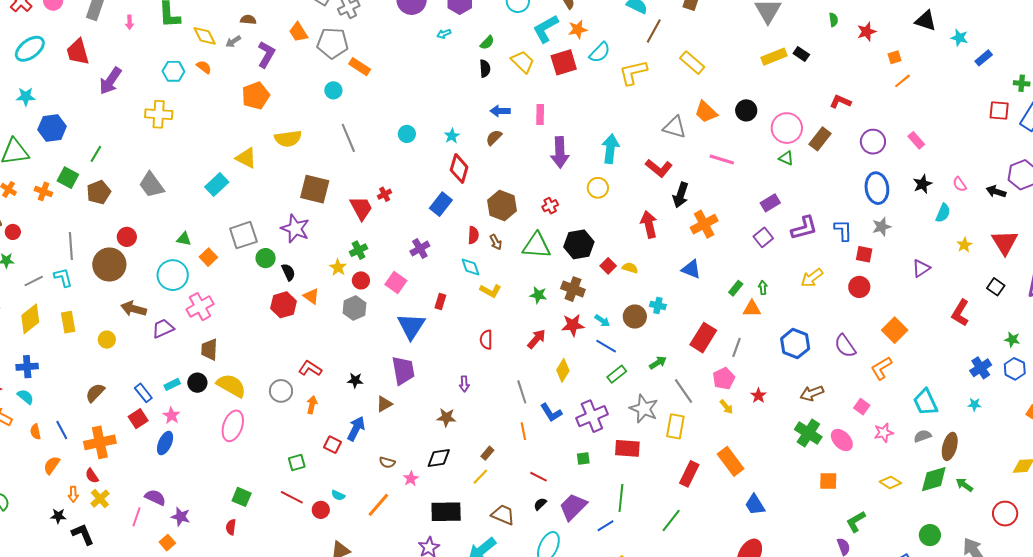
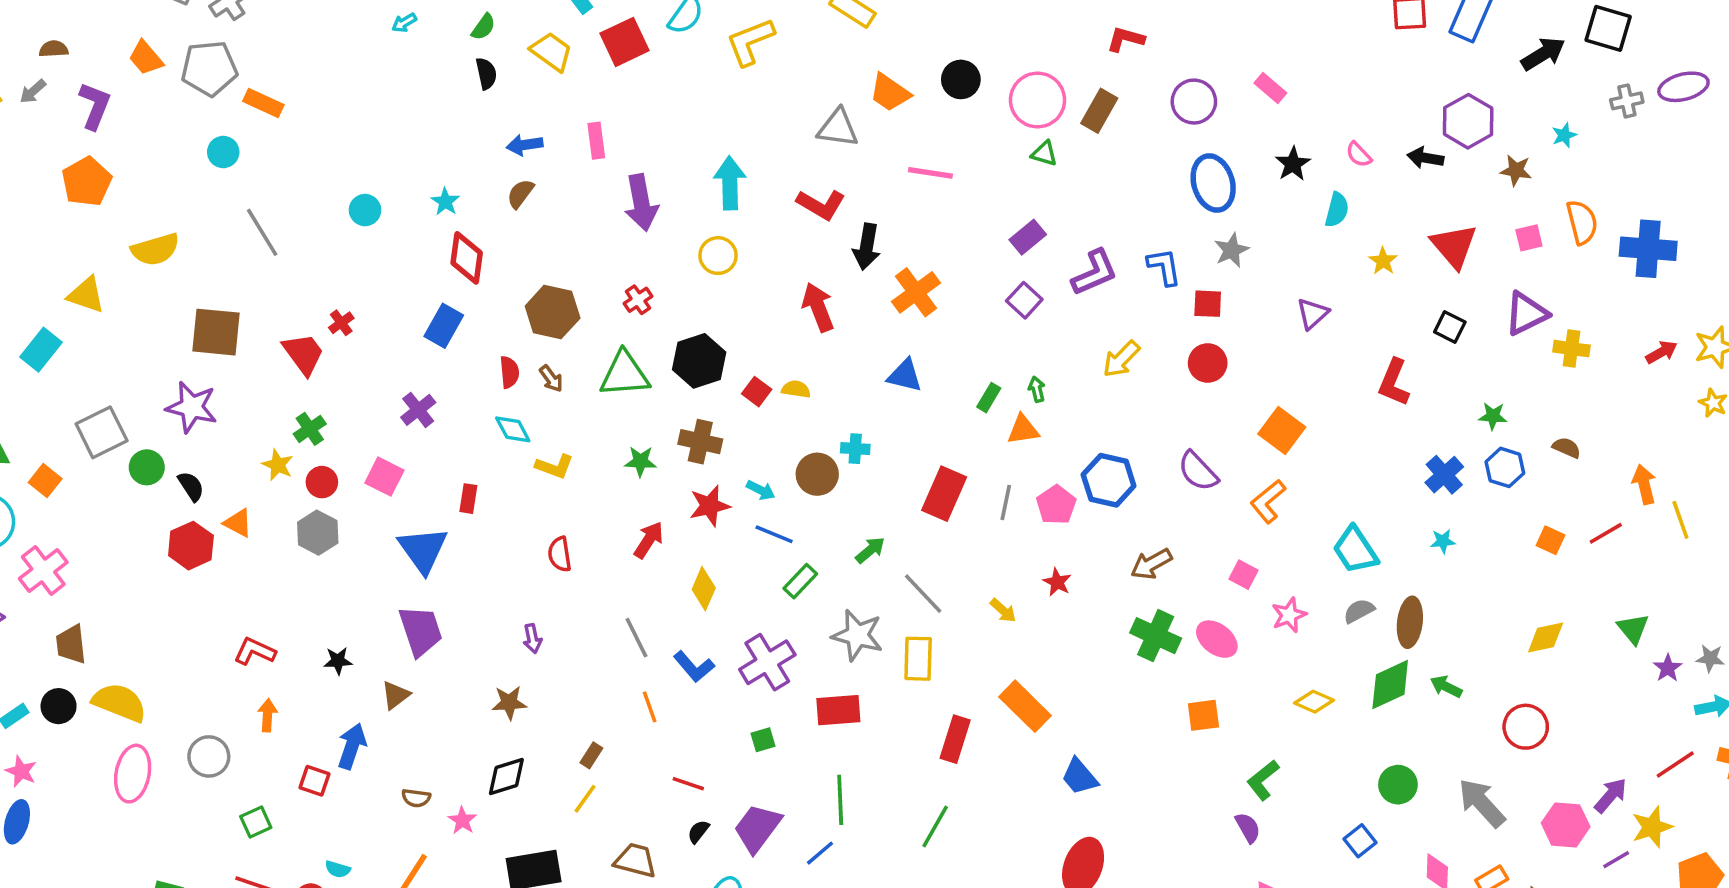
pink pentagon: (724, 378) -> (1056, 505), moved
gray circle: (281, 391) -> (209, 756), moved

